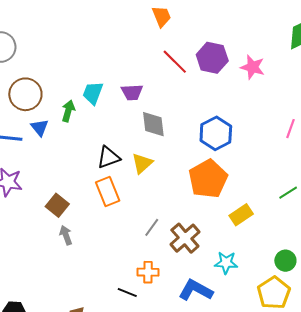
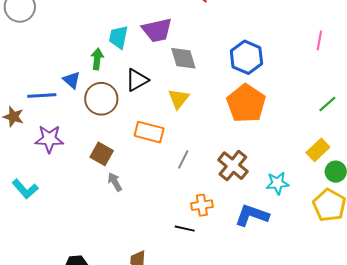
purple trapezoid: (132, 92) -> (157, 30), size x1.4
brown circle: (25, 94) -> (101, 99), moved
black triangle: (108, 157) -> (137, 80), moved
orange rectangle: (108, 191) -> (149, 132), turned -44
yellow rectangle: (241, 215) -> (318, 150), moved
gray line: (152, 227) -> (183, 159), moved

